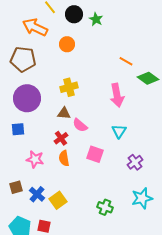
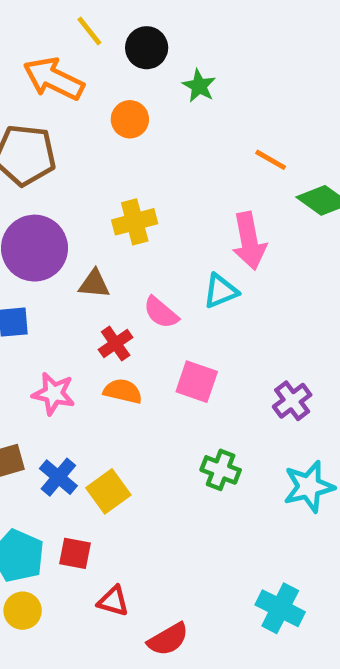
green star: (96, 19) -> (199, 86), moved
brown triangle: (64, 113) -> (94, 284), moved
cyan triangle: (119, 131) -> (221, 291), moved, turned 35
orange semicircle: (64, 158) -> (123, 391), turned 112
green cross: (105, 207) -> (221, 470), moved

